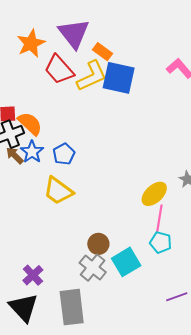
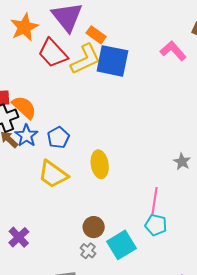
yellow ellipse: (154, 194) -> (100, 164), moved, turned -56
gray cross: (93, 268) -> (88, 251), size x0.6
purple cross: (33, 275) -> (19, 237), moved

